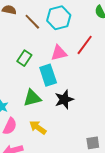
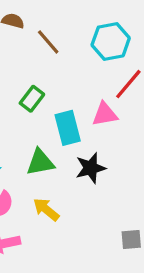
cyan hexagon: (59, 18) -> (111, 41), moved
pink triangle: (59, 53) -> (105, 114), moved

